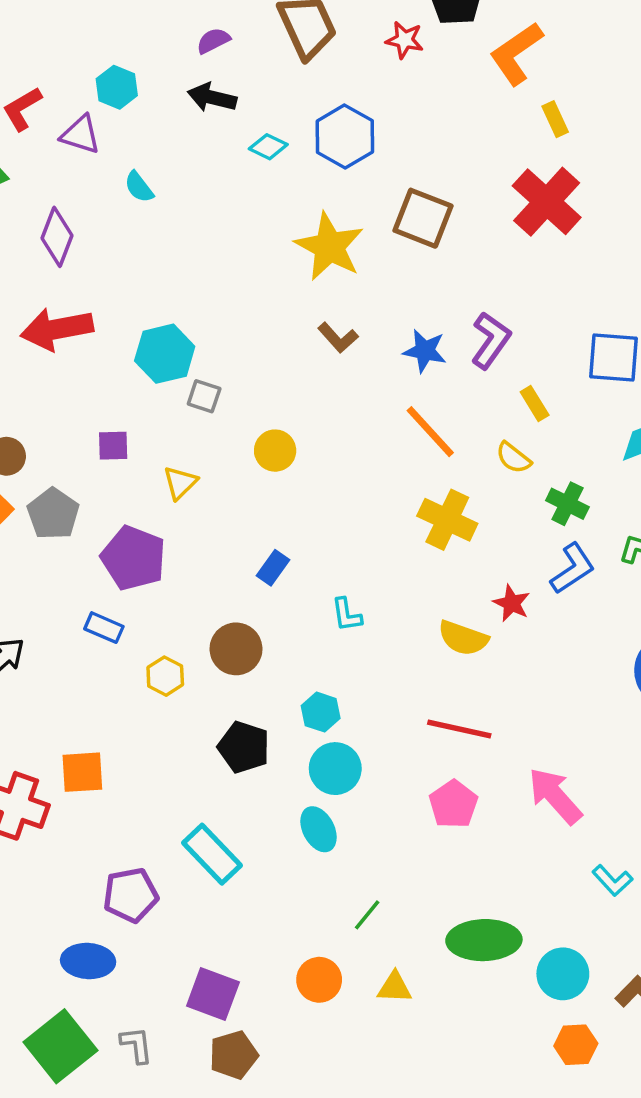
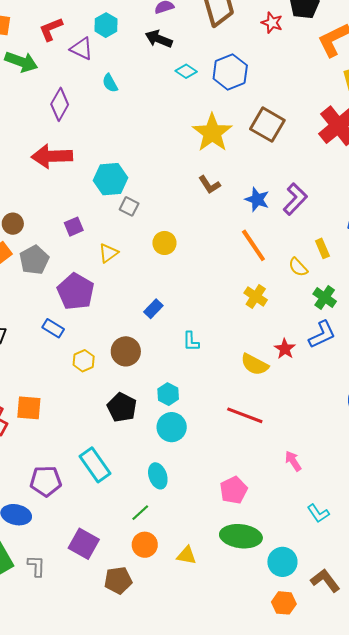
yellow rectangle: (535, 404) -> (322, 248), moved
purple square: (113, 446) -> (74, 227), turned -30
yellow cross: (447, 520) -> (256, 296), size x0.7
pink arrow: (555, 796) -> (293, 461), size x0.6
pink pentagon: (453, 804) -> (234, 490), moved
cyan ellipse: (319, 829) -> (158, 476), moved
green line: (367, 915) -> (140, 513), moved
brown pentagon: (233, 1055) -> (118, 580), moved

